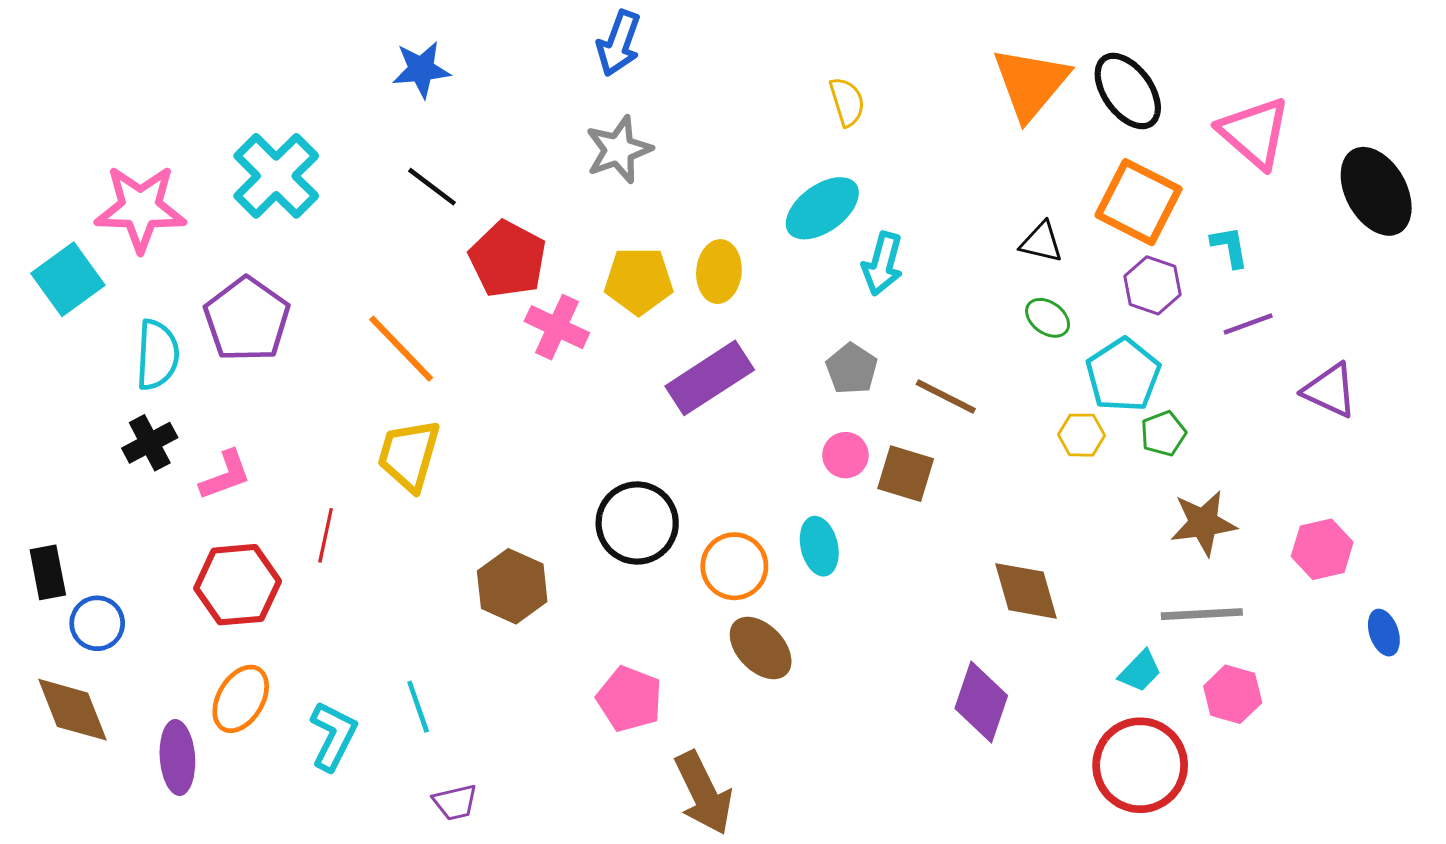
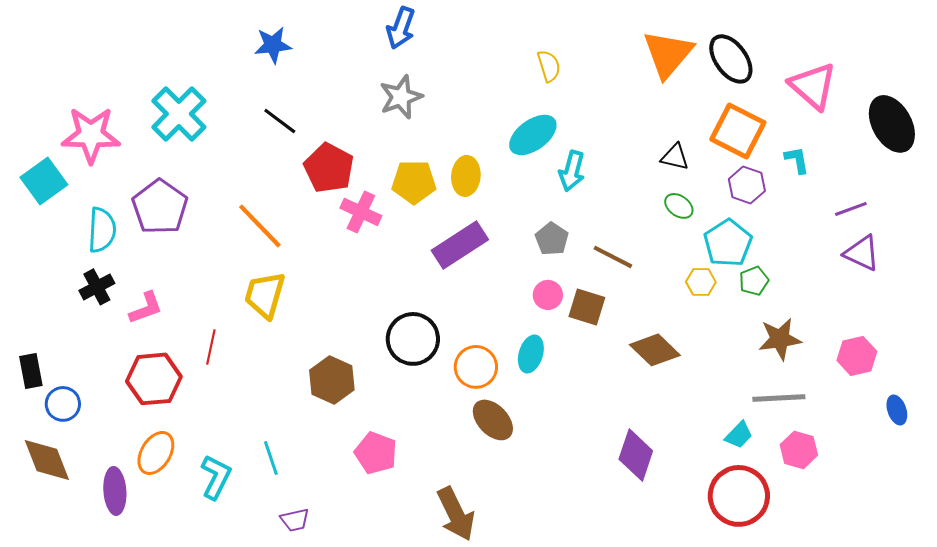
purple line: (1248, 324) -> (851, 209), moved
cyan ellipse: (819, 546) -> (531, 354), turned 30
brown diamond: (1026, 591) -> (655, 350), moved, turned -30
pink pentagon: (629, 699) -> (376, 453), moved

